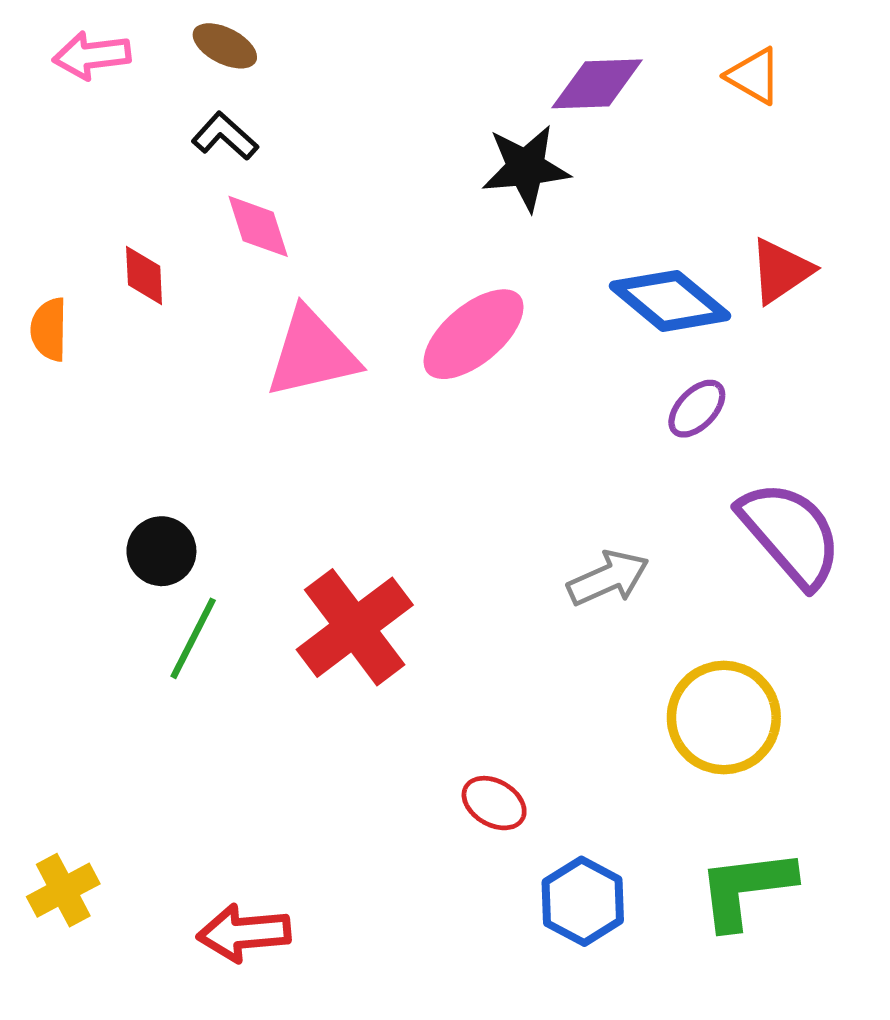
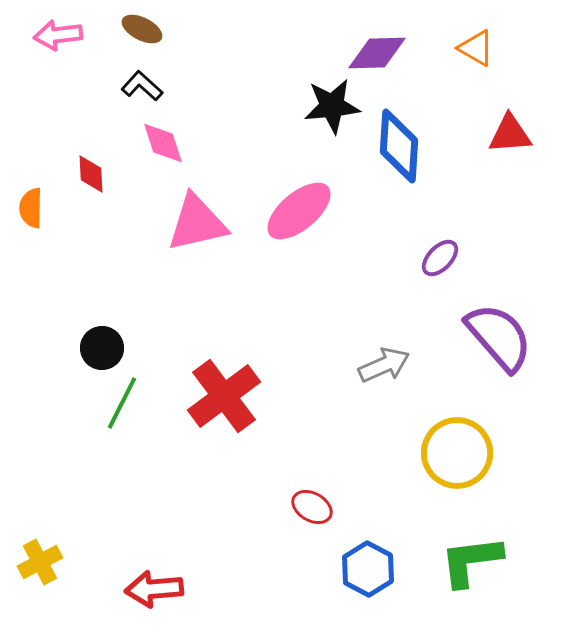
red triangle: (781, 271) -> (510, 134), moved, turned 30
blue diamond: (670, 301) -> (399, 146), moved, turned 54

